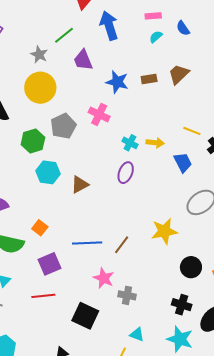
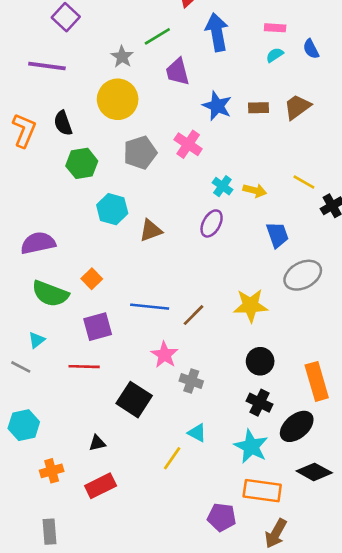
green hexagon: (33, 141) -> (82, 163), moved
blue trapezoid: (183, 162) -> (277, 235), moved
black circle: (191, 267) -> (260, 361), moved

